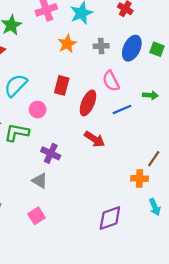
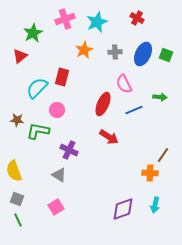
red rectangle: (62, 85) -> (62, 77), moved
cyan arrow: (155, 207) -> (155, 205), moved, turned 35

